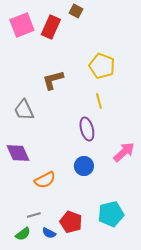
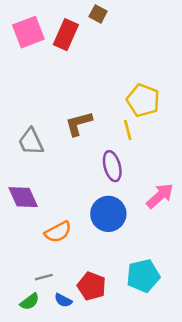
yellow pentagon: (102, 66) -> (143, 100), moved
brown L-shape: (53, 80) -> (79, 124), moved
blue circle: (84, 166) -> (108, 214), size x1.4

